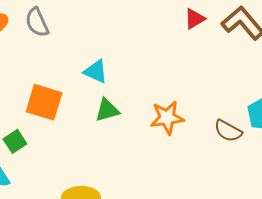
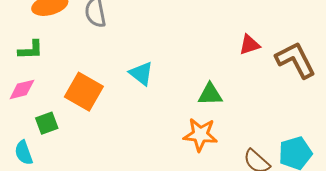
green triangle: (107, 110) -> (210, 94), moved

